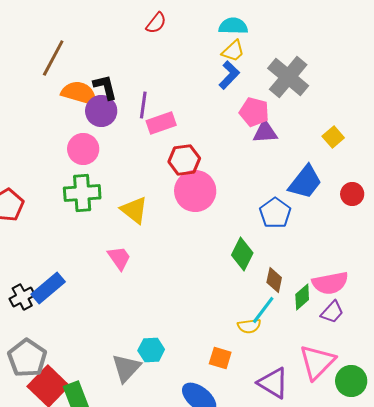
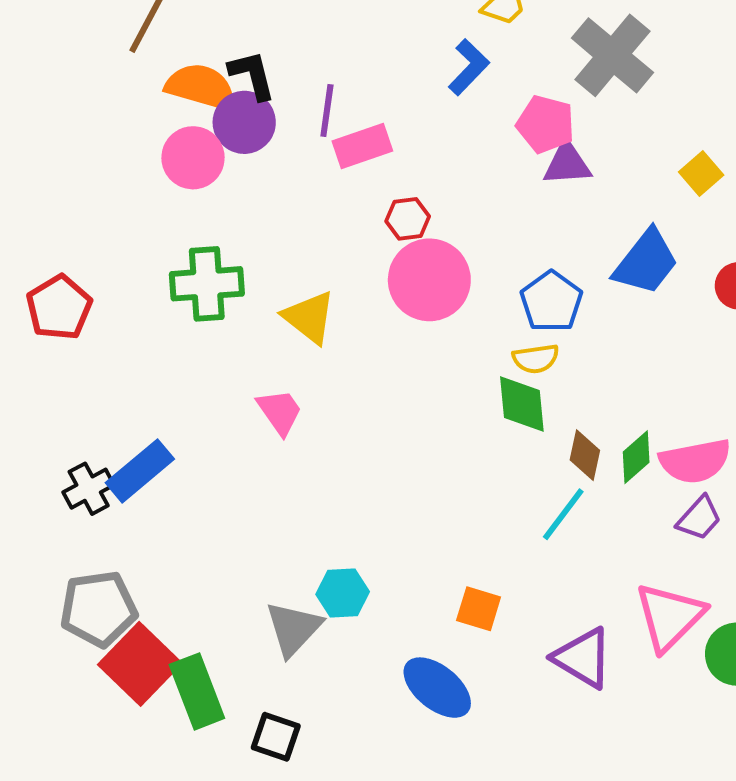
blue L-shape: (229, 75) -> (469, 67), moved
pink circle: (83, 149) -> (193, 158), moved
red hexagon: (184, 160) -> (408, 219), size x0.7
blue pentagon: (275, 213) -> (551, 302), moved
green diamond: (242, 254) -> (522, 404), turned -32
green diamond: (302, 297) -> (636, 457), moved
yellow semicircle: (249, 326) -> (536, 359), moved
gray pentagon: (27, 358) -> (98, 609), turned 30

